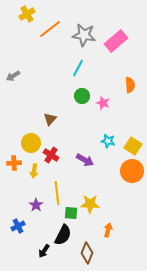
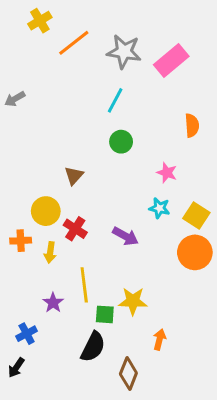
gray arrow: (13, 76) -> (15, 99), moved
pink star: (103, 103) -> (167, 173), moved
black arrow: (44, 251) -> (16, 368), moved

